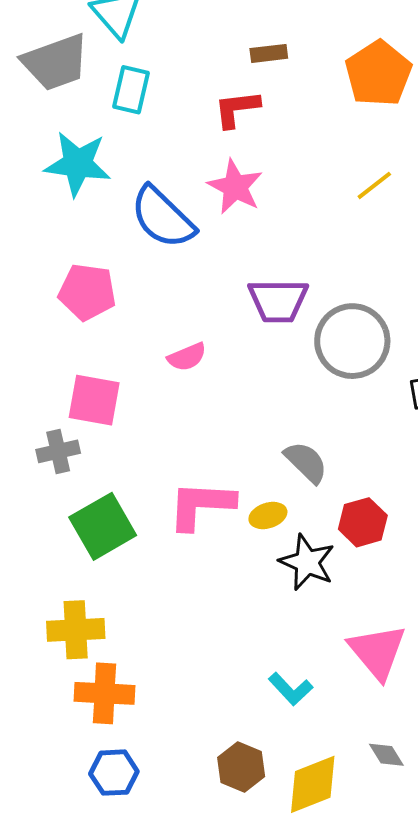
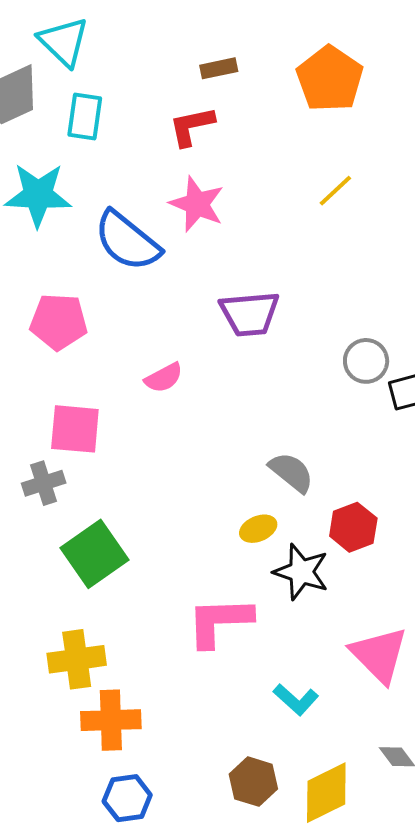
gray circle: (352, 341) -> (366, 361), moved, size x0.6
pink L-shape: (201, 505) -> (219, 622), moved

